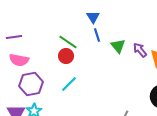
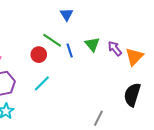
blue line: (97, 35) -> (70, 50), moved
green line: (68, 42) -> (52, 40), moved

